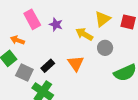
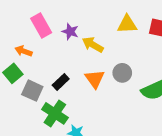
yellow triangle: (103, 19) -> (127, 24), turned 36
yellow arrow: (84, 34) -> (93, 45), moved
gray circle: (105, 48) -> (122, 73), moved

